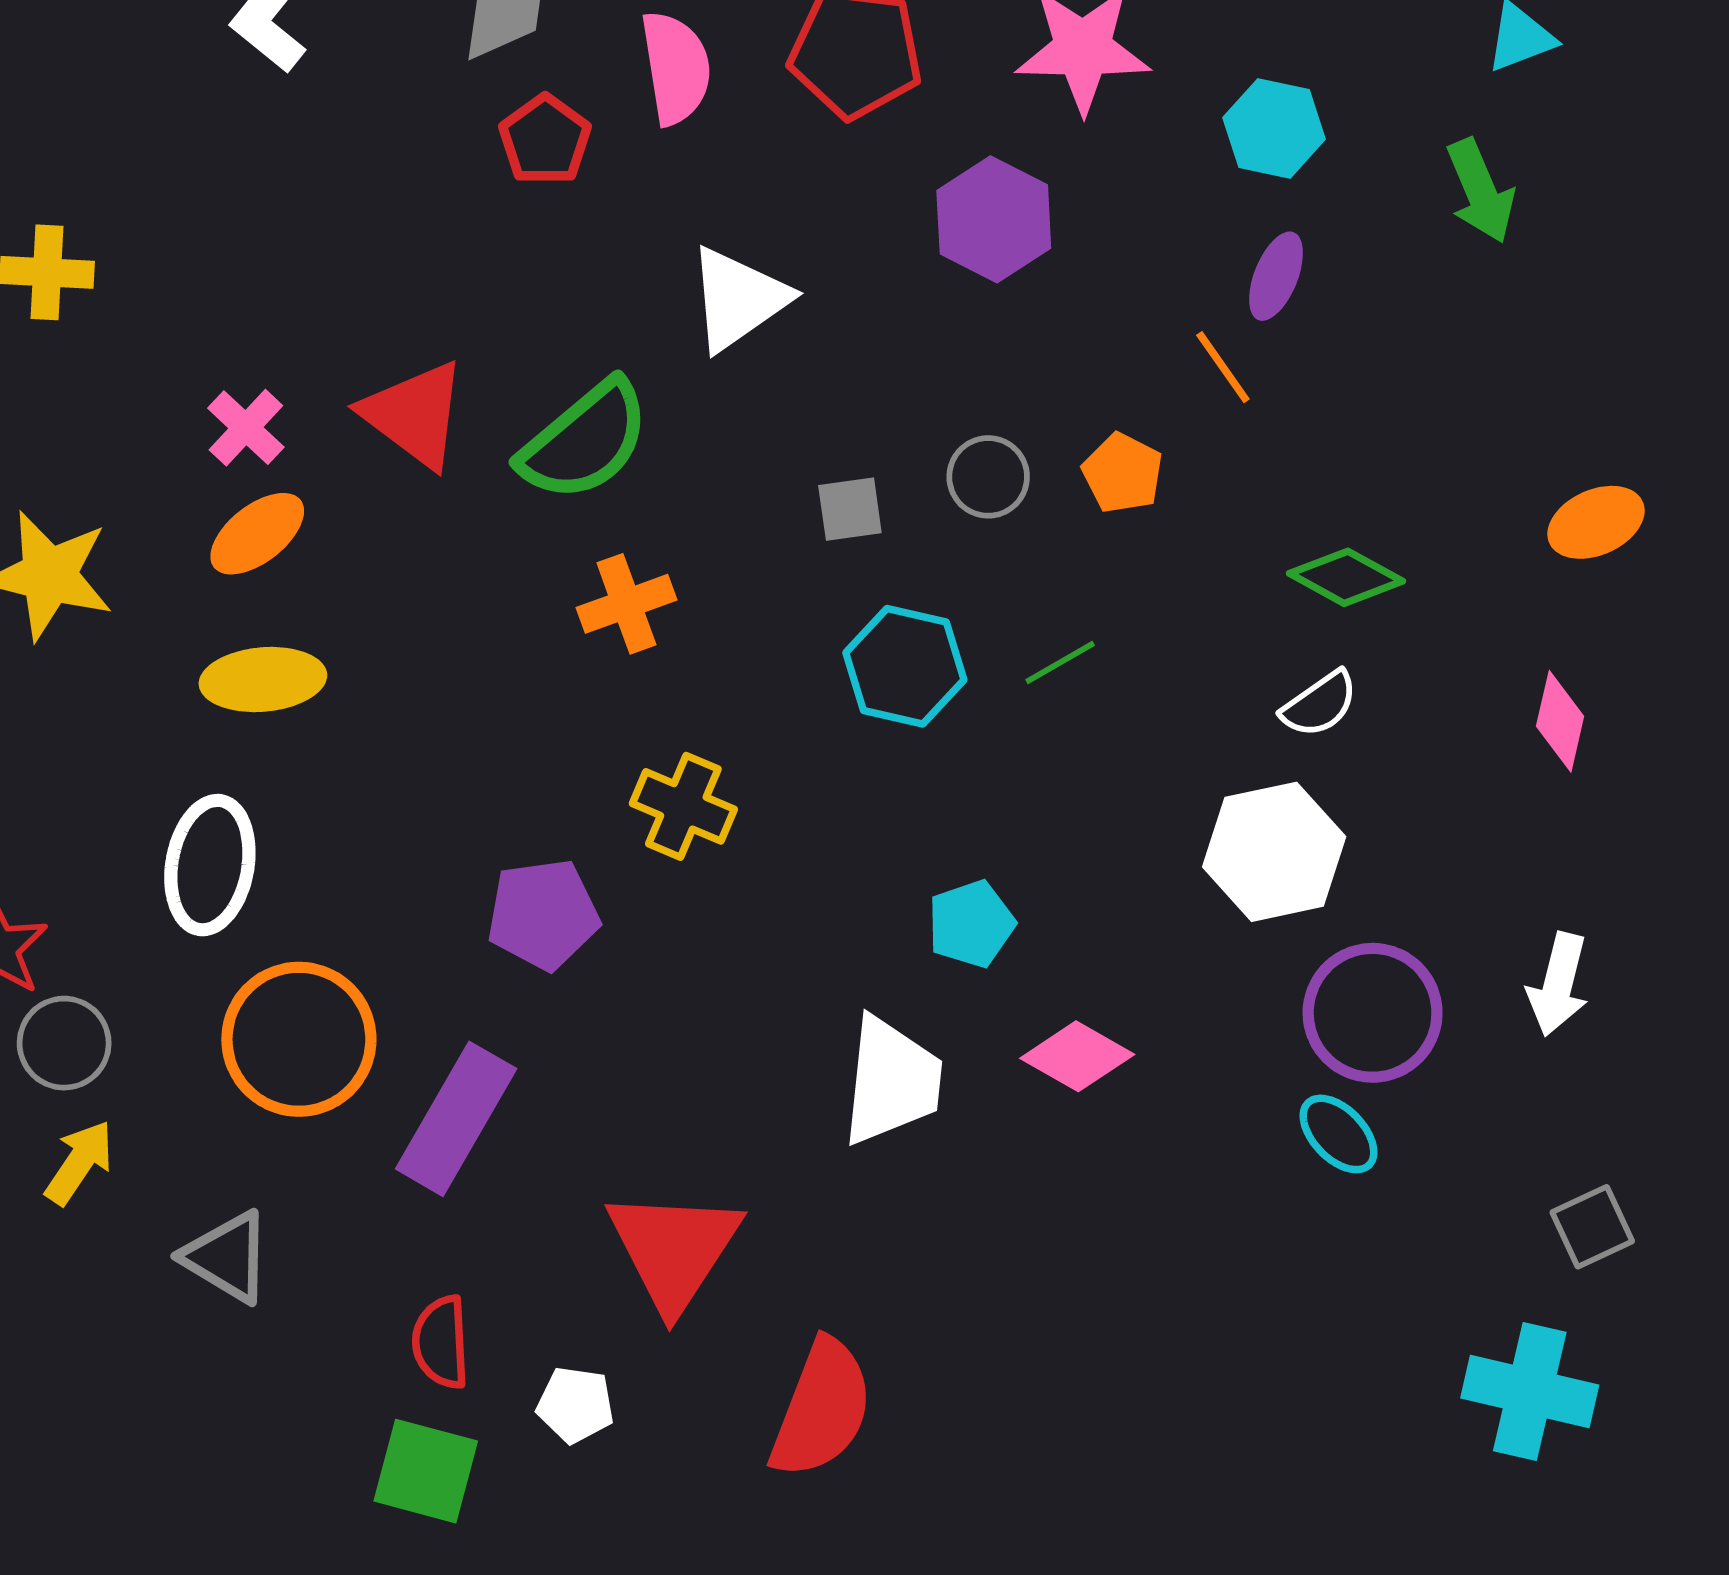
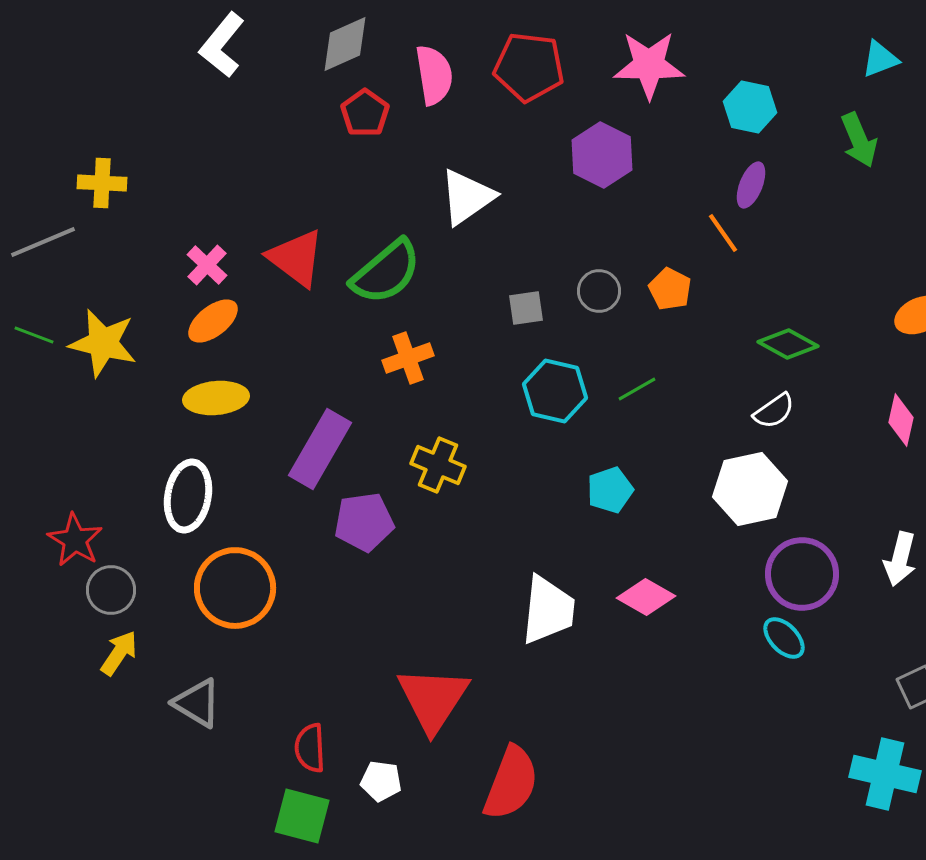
cyan pentagon: (971, 924) -> (610, 490), moved
purple rectangle: (456, 1119) -> (320, 449), moved

